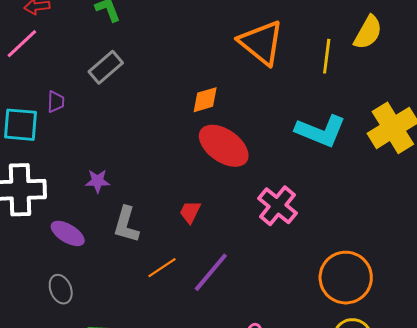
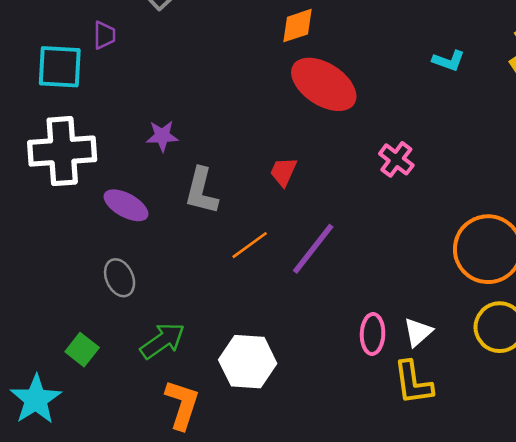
cyan L-shape: (321, 131) -> (449, 61), size x0.5
pink cross: (277, 206) -> (396, 159), size x0.7

